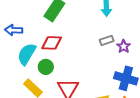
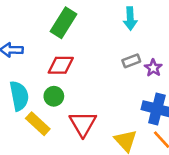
cyan semicircle: (27, 54) -> (19, 96), moved, turned 140

